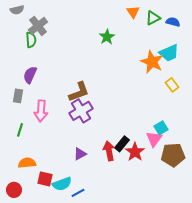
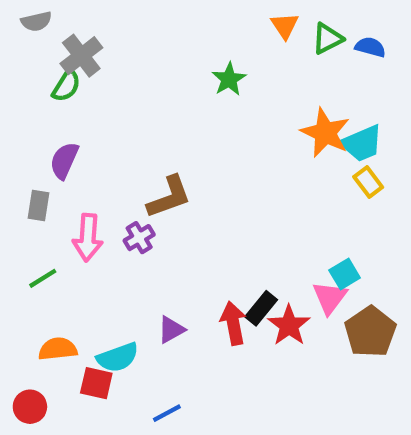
green semicircle: (31, 40) -> (66, 86), turned 35
cyan trapezoid: (169, 53) -> (362, 143), moved
purple cross: (81, 111) -> (139, 238), moved, size x0.6
green line: (20, 130) -> (43, 278), turned 40
brown pentagon: (173, 155) -> (370, 332), turned -30
cyan semicircle: (62, 184) -> (118, 357), moved

